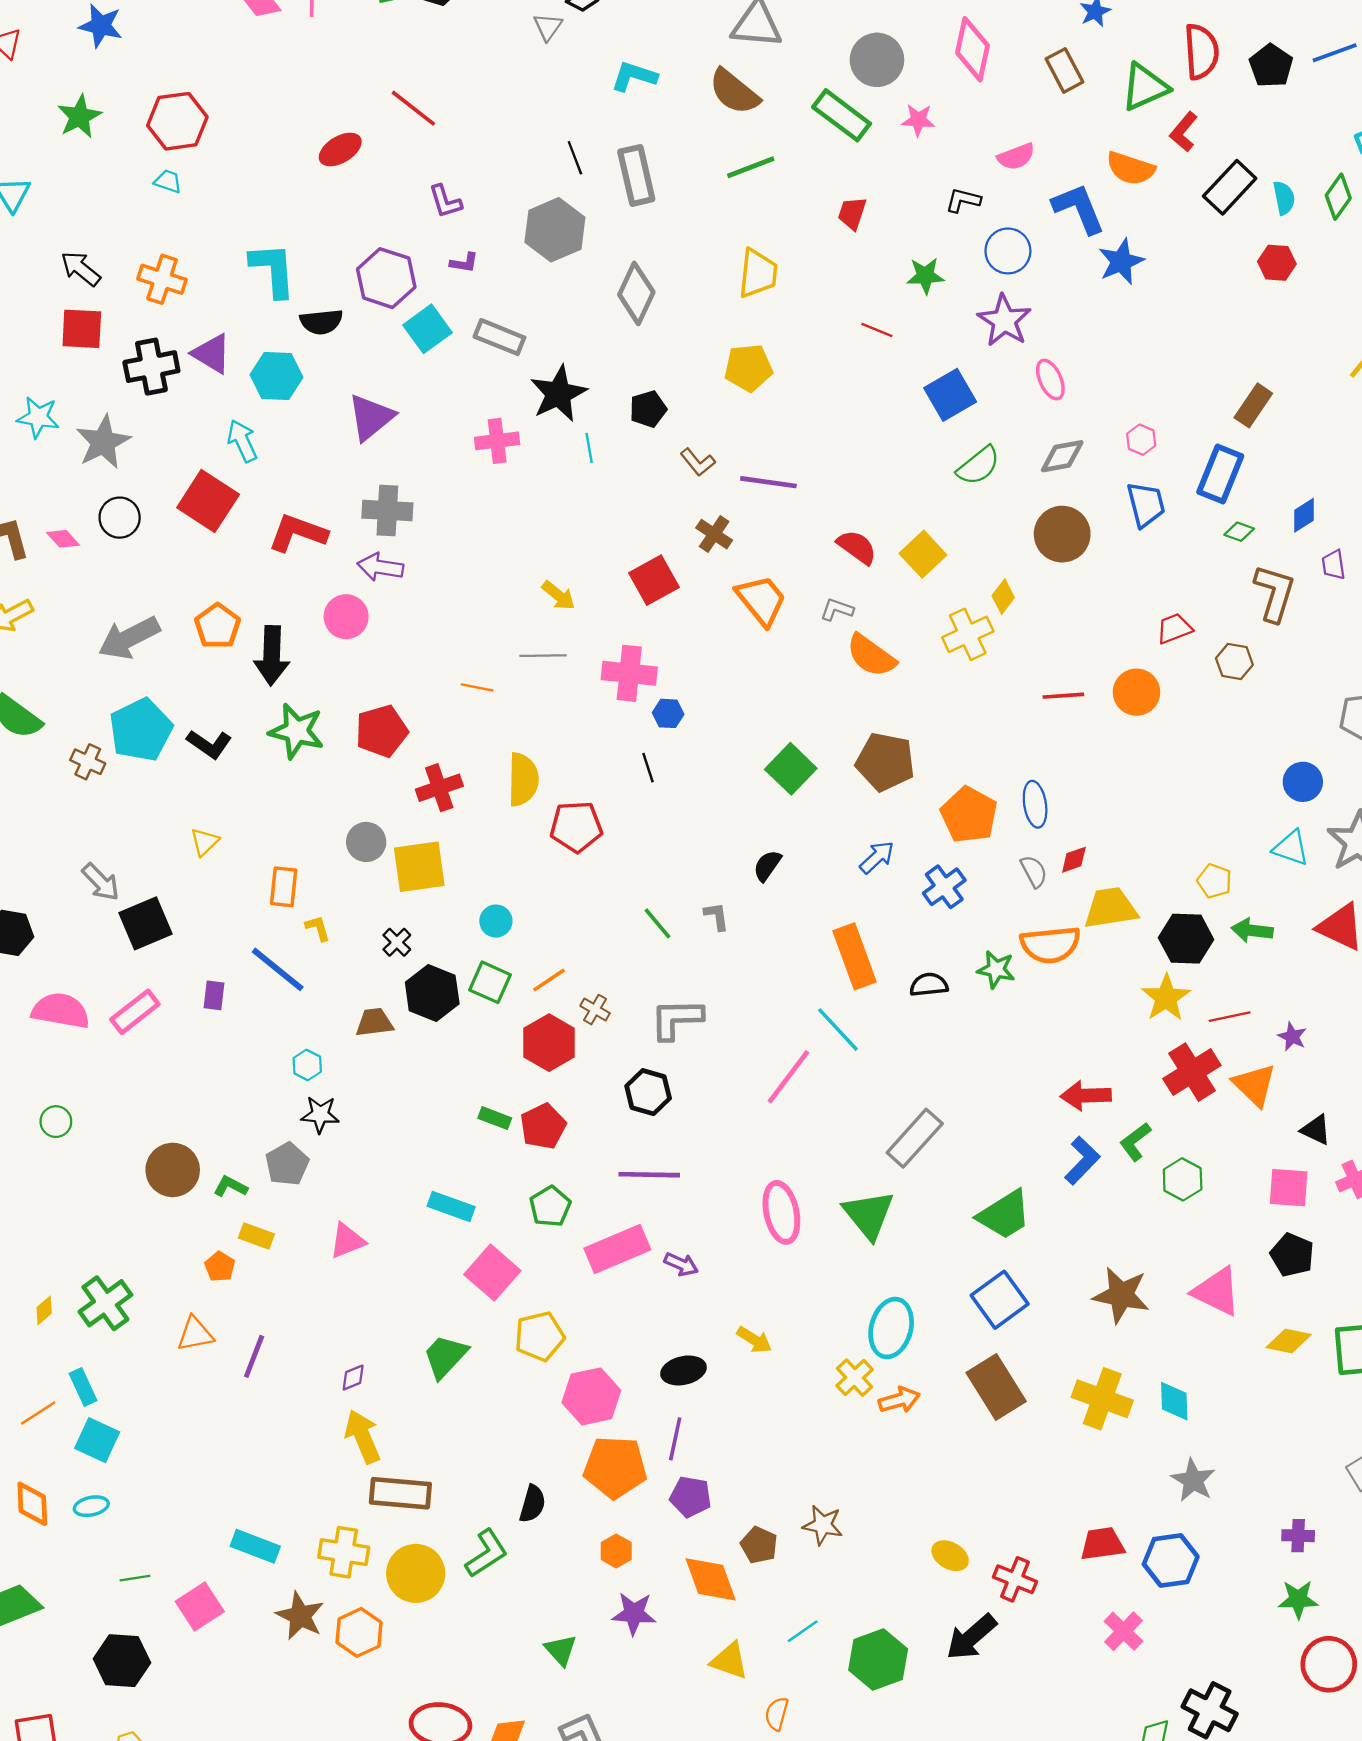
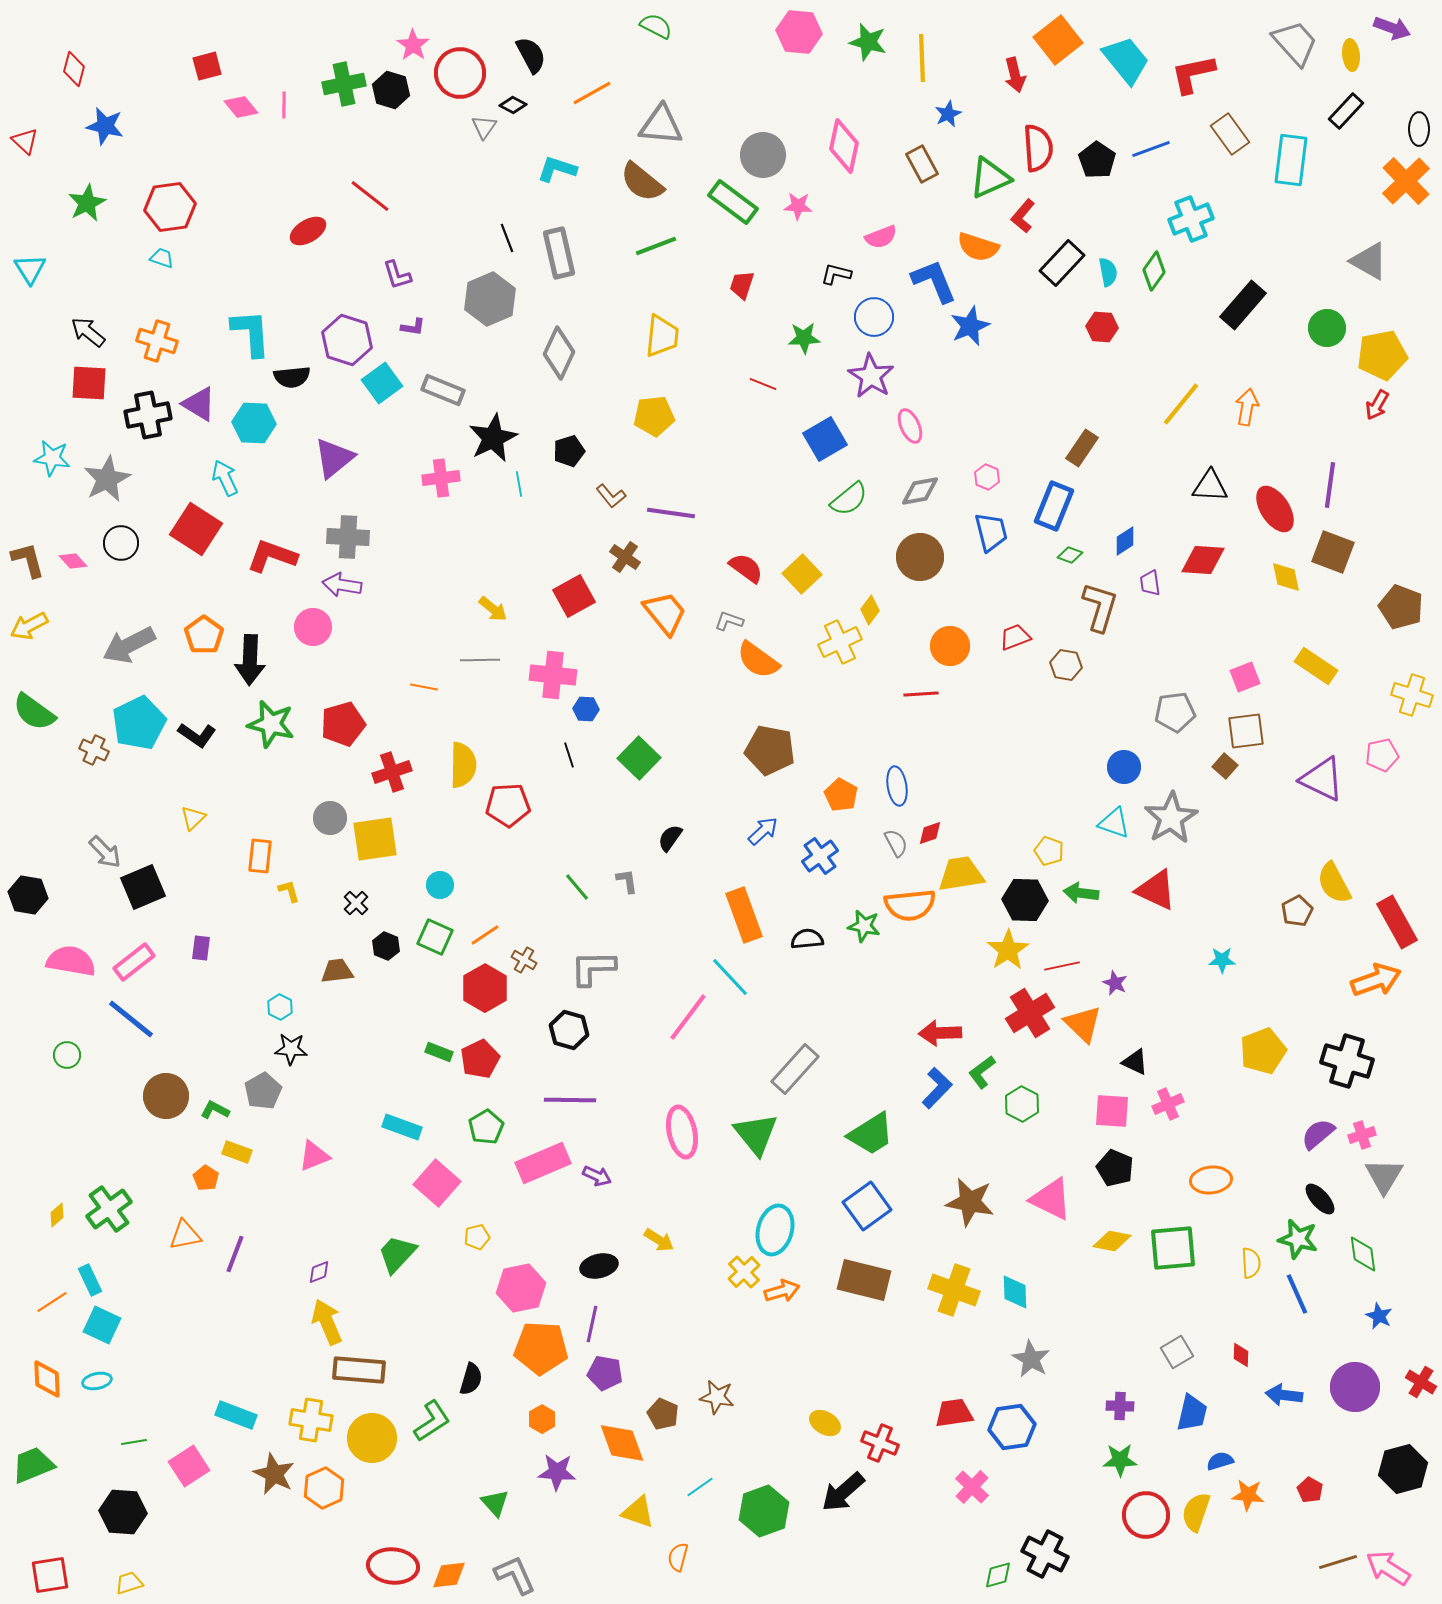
orange circle: (1136, 692) -> (950, 646), moved
green square: (791, 769) -> (639, 758), moved
orange pentagon: (969, 815) -> (841, 795), size x0.7
blue line: (278, 969) -> (131, 1019), moved
black hexagon: (432, 993) -> (386, 946), size x0.6
yellow pentagon: (540, 1336) -> (477, 1237), size x0.6
brown rectangle: (996, 1387) -> (864, 1280), turned -44

